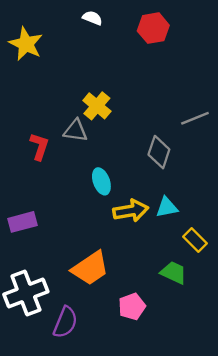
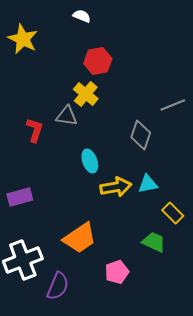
red hexagon: (153, 28) -> (98, 61), moved

